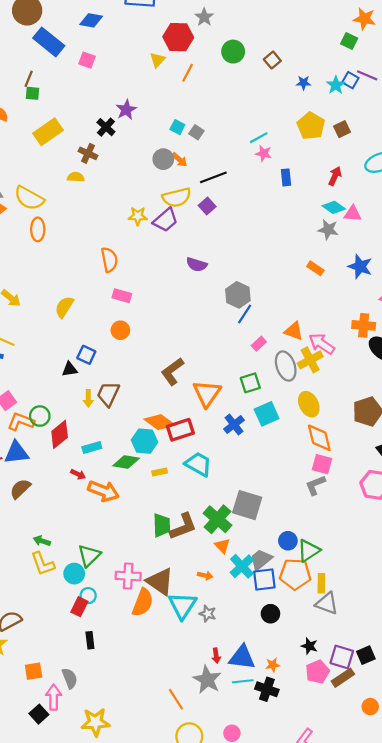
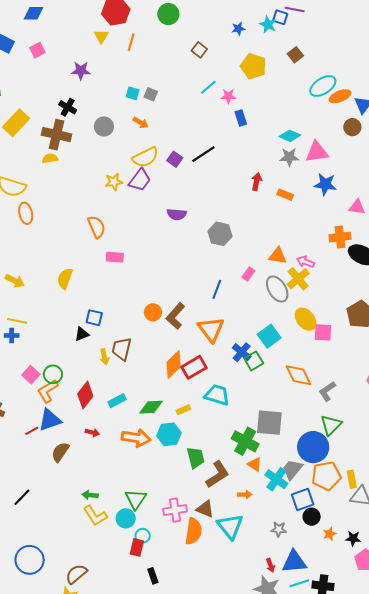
pink square: (87, 60) -> (37, 50), turned -35
brown square: (272, 60) -> (199, 50), moved
purple star: (126, 110) -> (81, 71), moved, turned -30
brown square: (342, 129) -> (295, 55), moved
brown cross: (88, 153) -> (56, 135), size x1.6
pink star: (264, 153) -> (228, 96), moved
gray circle: (163, 159) -> (104, 127), moved
red arrow: (335, 176) -> (257, 182), moved
black line: (213, 177) -> (203, 154), moved
pink triangle: (353, 214) -> (317, 152), moved, size x1.4
blue line: (245, 314) -> (217, 289), moved
orange circle: (120, 330) -> (153, 312), moved
pink arrow: (322, 344) -> (305, 262), size x0.7
green square: (250, 383) -> (254, 361), moved
green circle: (40, 416) -> (53, 374), moved
orange L-shape: (21, 422) -> (48, 391), turned -40
orange diamond: (159, 422) -> (174, 364), turned -68
orange diamond: (319, 438) -> (298, 375), moved
cyan hexagon: (144, 441) -> (169, 434), moved
pink square: (322, 464) -> (323, 332), moved
red arrow: (78, 474) -> (92, 432), moved
brown L-shape: (183, 526) -> (218, 474), moved
blue circle: (288, 541) -> (313, 447), size x1.8
green triangle: (309, 551) -> (331, 425), moved
blue square: (264, 579) -> (303, 499), moved
brown triangle: (160, 582) -> (205, 509), size x0.7
gray star: (208, 614) -> (279, 529), moved
orange star: (273, 665) -> (329, 534), moved

